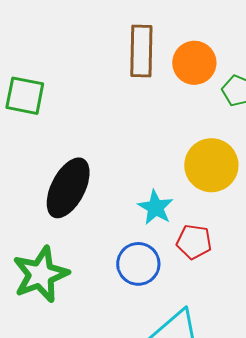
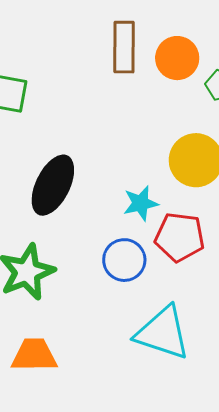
cyan star: (156, 207) -> (141, 203), turned 30
red pentagon: (194, 242) -> (180, 237), size x1.4

